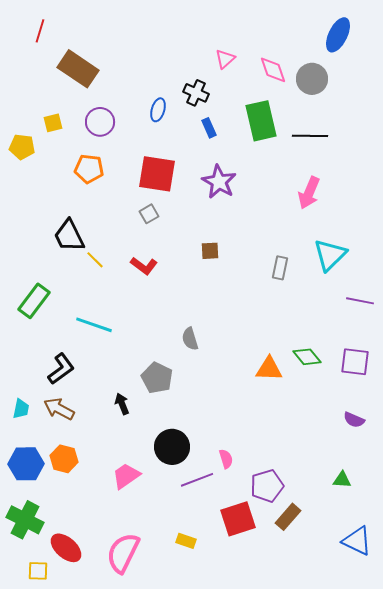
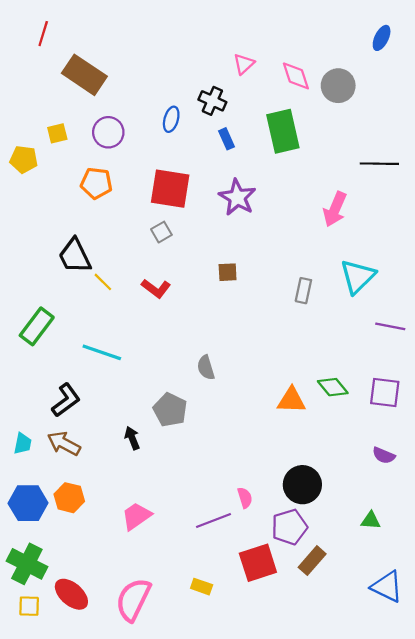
blue ellipse: (338, 35) -> (382, 38), moved, size x0.7
black line: (310, 136) -> (379, 164), moved
black circle: (172, 447) -> (302, 485), moved
yellow square: (38, 571) -> (29, 606), moved

